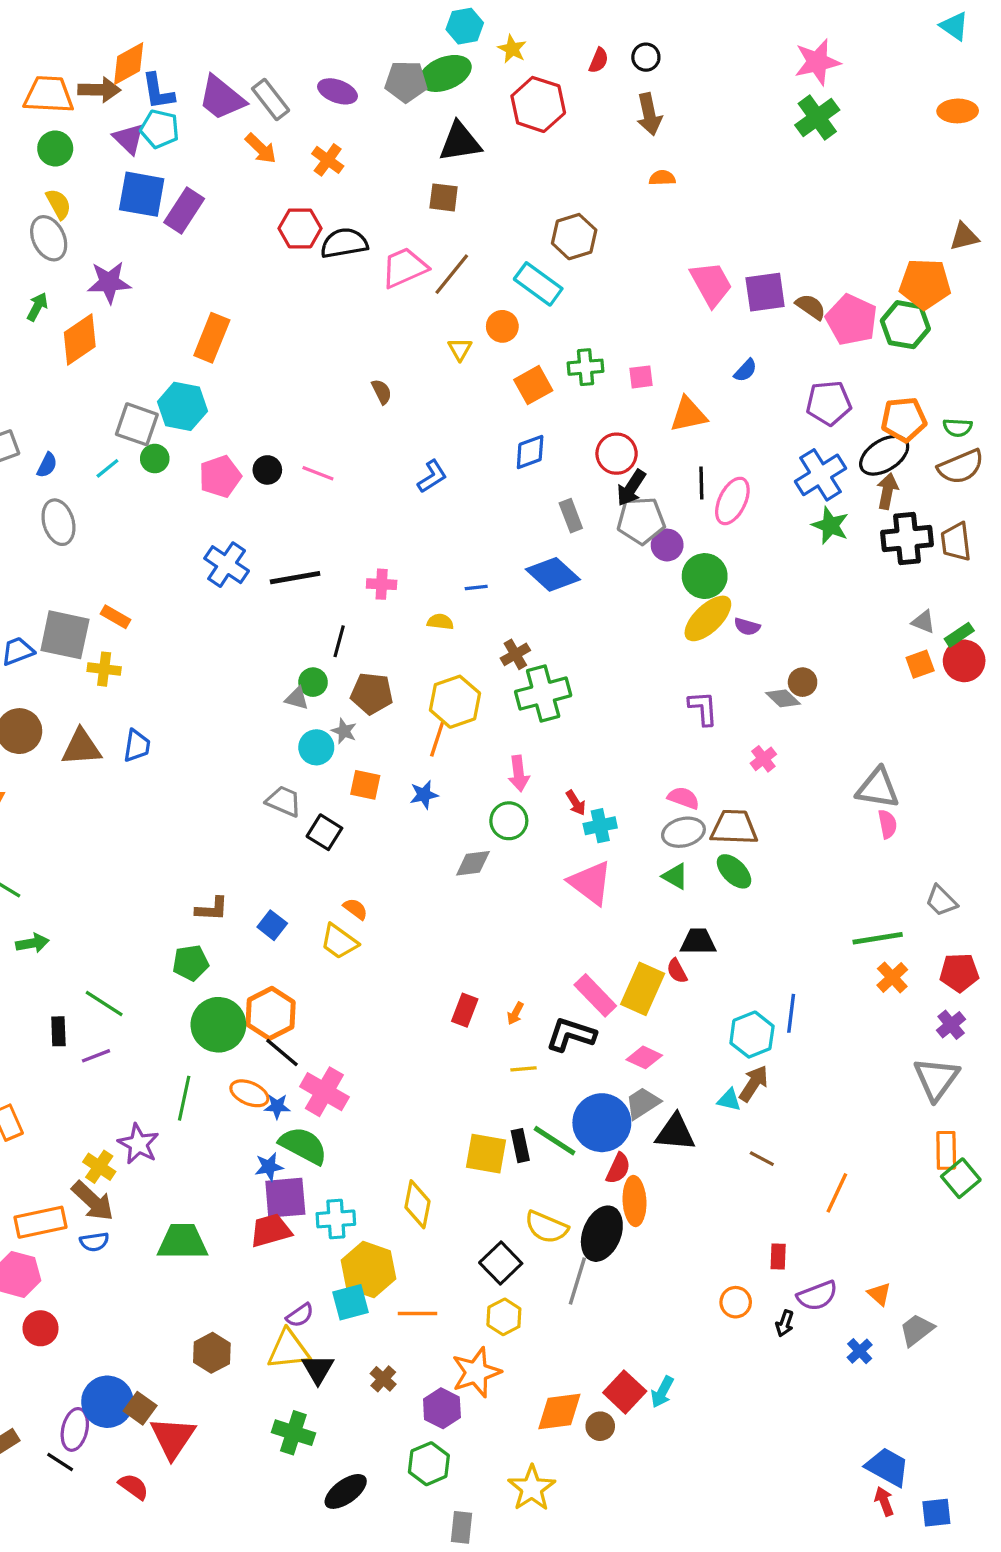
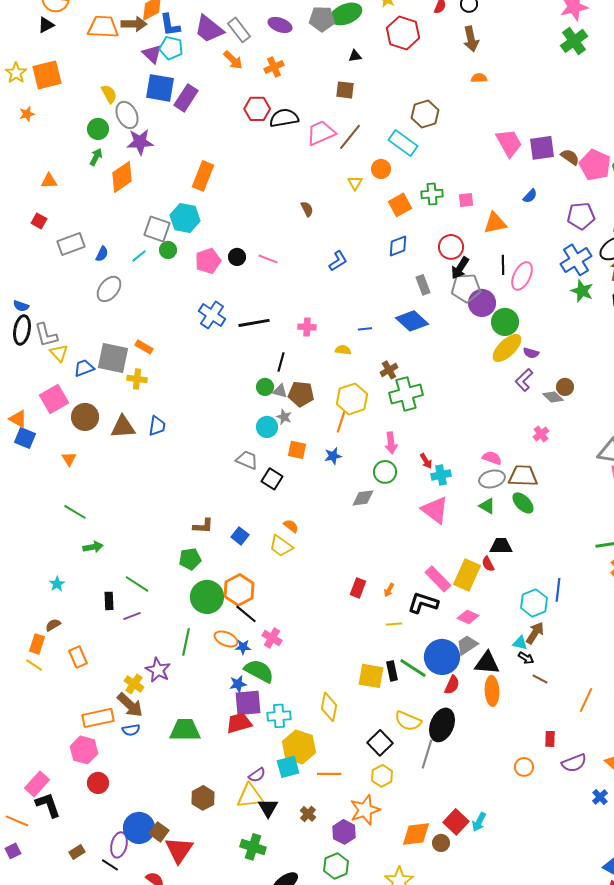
black triangle: (460, 142) -> (355, 56), size x0.5
green circle: (55, 148) -> (98, 129), moved
orange cross: (328, 160) -> (274, 67), turned 30
gray ellipse: (49, 238) -> (127, 115), moved
gray ellipse: (58, 522) -> (109, 289), turned 56
purple circle: (667, 545) -> (482, 303), size x1.4
gray triangle: (297, 698) -> (280, 391), moved
purple L-shape: (703, 708) -> (524, 380), moved, turned -130
pink cross: (324, 1092) -> (272, 638), size x0.7
orange ellipse: (634, 1201) -> (492, 691), moved
black arrow: (785, 1323) -> (526, 658), moved, turned -77

